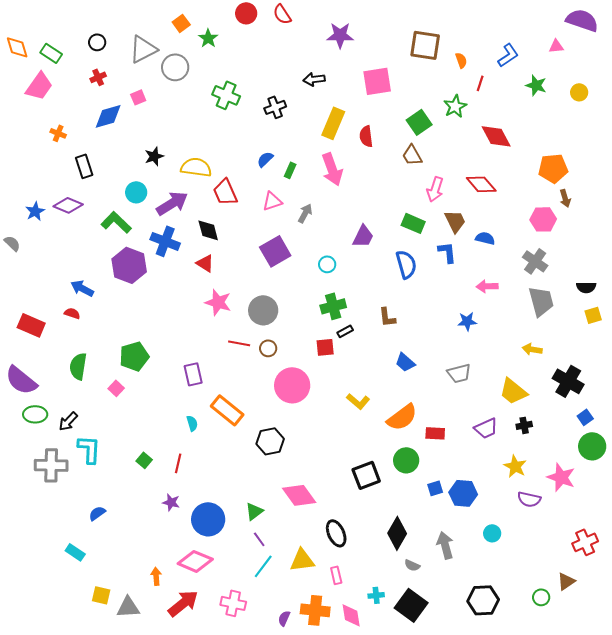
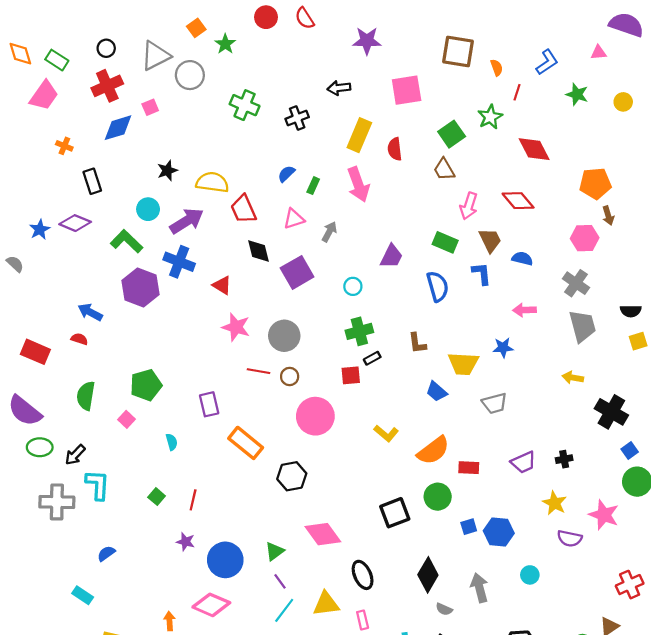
red cross: (98, 77) -> (107, 86), size x1.8
black diamond: (208, 230) -> (258, 251), moved
yellow trapezoid: (513, 391) -> (463, 364), moved, turned -36
cyan semicircle: (192, 423) -> (172, 442), moved

